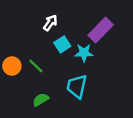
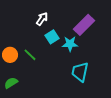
cyan trapezoid: (77, 86) -> (80, 72), moved
green semicircle: (41, 100) -> (11, 83), moved

